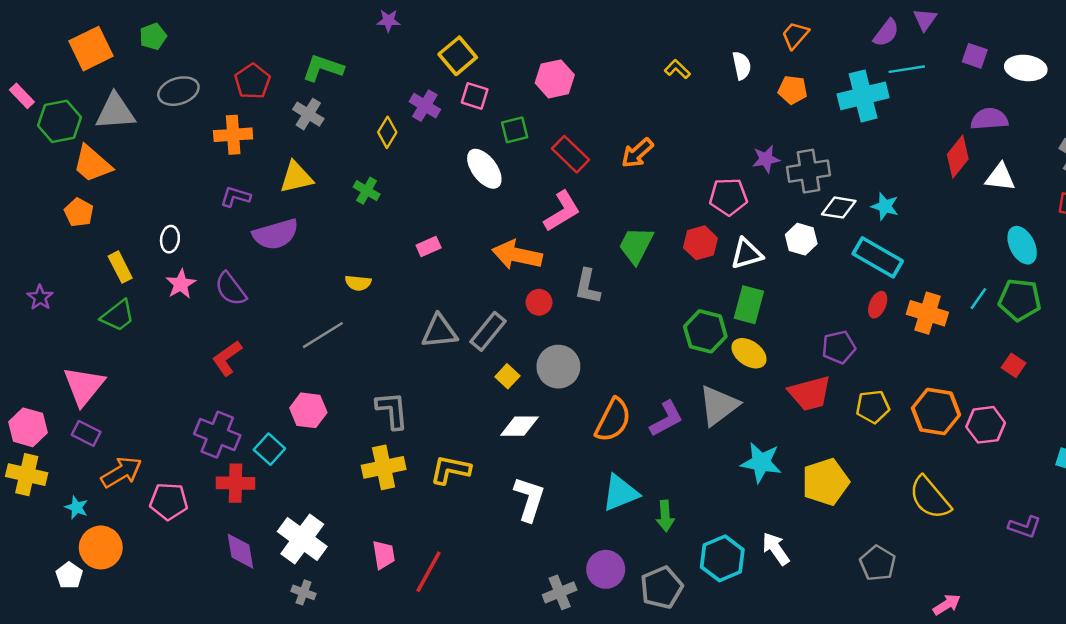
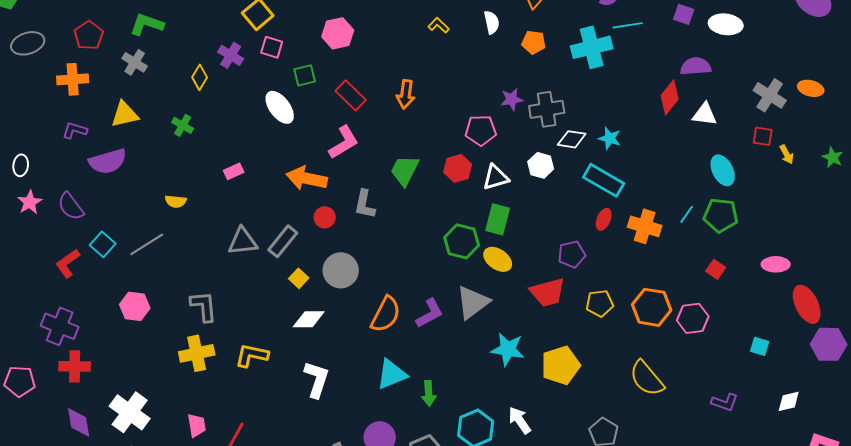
orange arrow: (637, 153) -> (406, 94), turned -40
cyan square: (269, 449) -> (103, 244), moved

